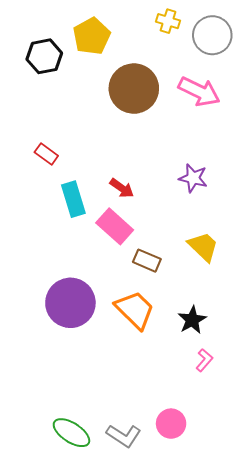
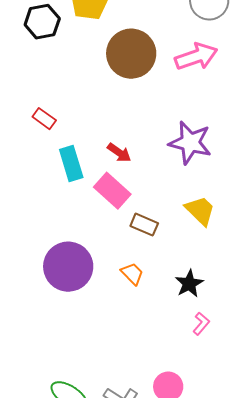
pink arrow: (199, 92) -> (196, 57), turned -45
purple star: (193, 178) -> (190, 143), size x1.5
orange trapezoid: (135, 310) -> (132, 274), size x0.6

